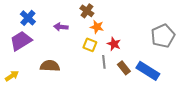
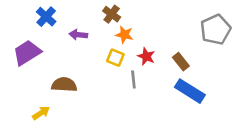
blue cross: (28, 18) -> (46, 17), moved
gray pentagon: (163, 36) -> (216, 30), moved
brown rectangle: (124, 68) -> (181, 62), moved
yellow arrow: (12, 76) -> (41, 113), moved

